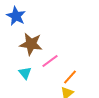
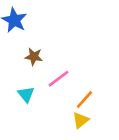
brown star: (31, 44) -> (34, 57), size x0.6

